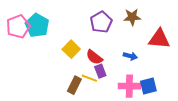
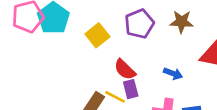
yellow square: (71, 49) -> (97, 35), moved

